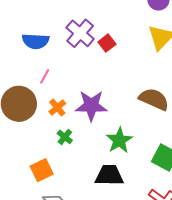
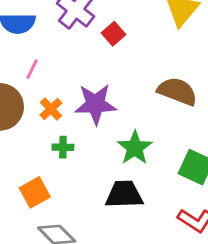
red square: (107, 43) -> (113, 34), moved
green cross: (65, 137) -> (63, 147), turned -35

